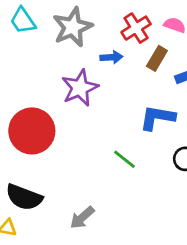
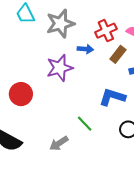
red circle: (32, 131) -> (21, 94), size x0.7
gray arrow: (82, 218) -> (59, 143), moved

